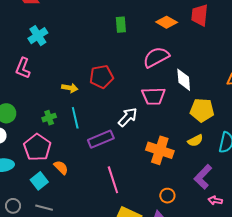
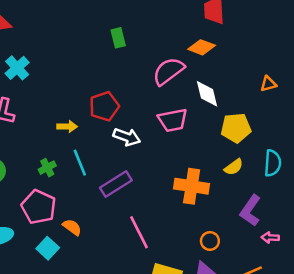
orange diamond: (167, 22) -> (202, 47), moved
white arrow: (128, 117) -> (127, 137), moved, turned 75

